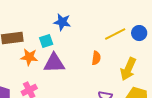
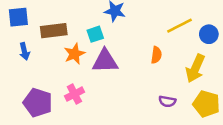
blue circle: (139, 33) -> (209, 34), moved
orange star: (29, 57) -> (74, 54), turned -30

